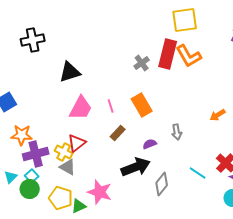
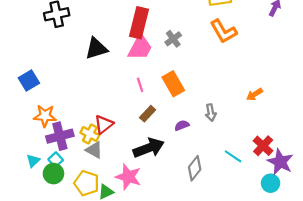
red rectangle: (168, 54) -> (139, 23), moved
pink trapezoid: (81, 108) -> (140, 47), moved
black arrow: (136, 167) -> (149, 148), moved

